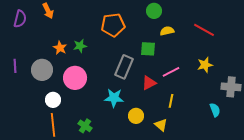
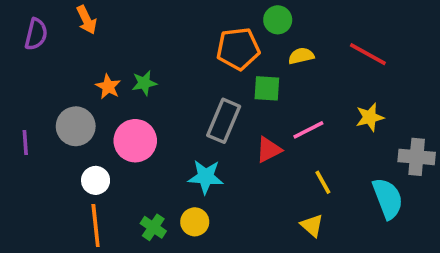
orange pentagon: (113, 25) -> (238, 49), moved
purple line: (15, 66) -> (25, 142), moved
yellow line: (171, 101) -> (323, 182), moved, turned -40
cyan semicircle: (215, 110) -> (388, 198), size x1.6
yellow circle: (136, 116) -> (195, 222), moved
yellow triangle: (161, 125) -> (312, 225), moved

